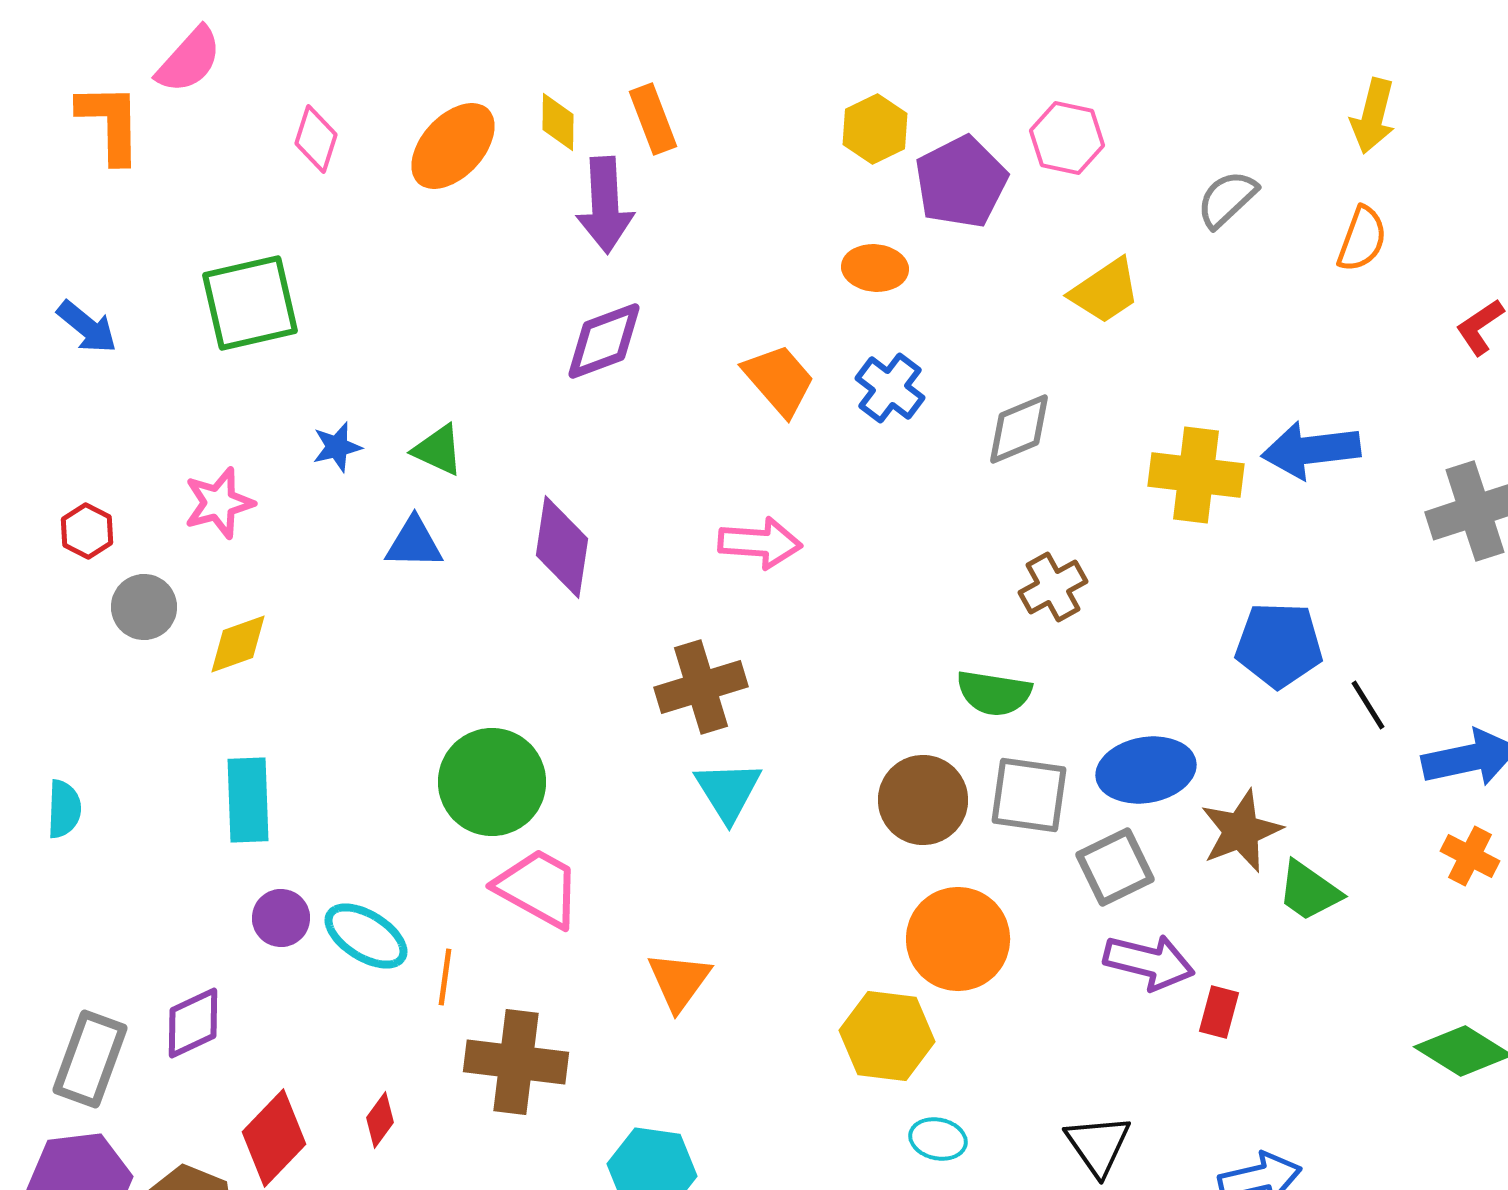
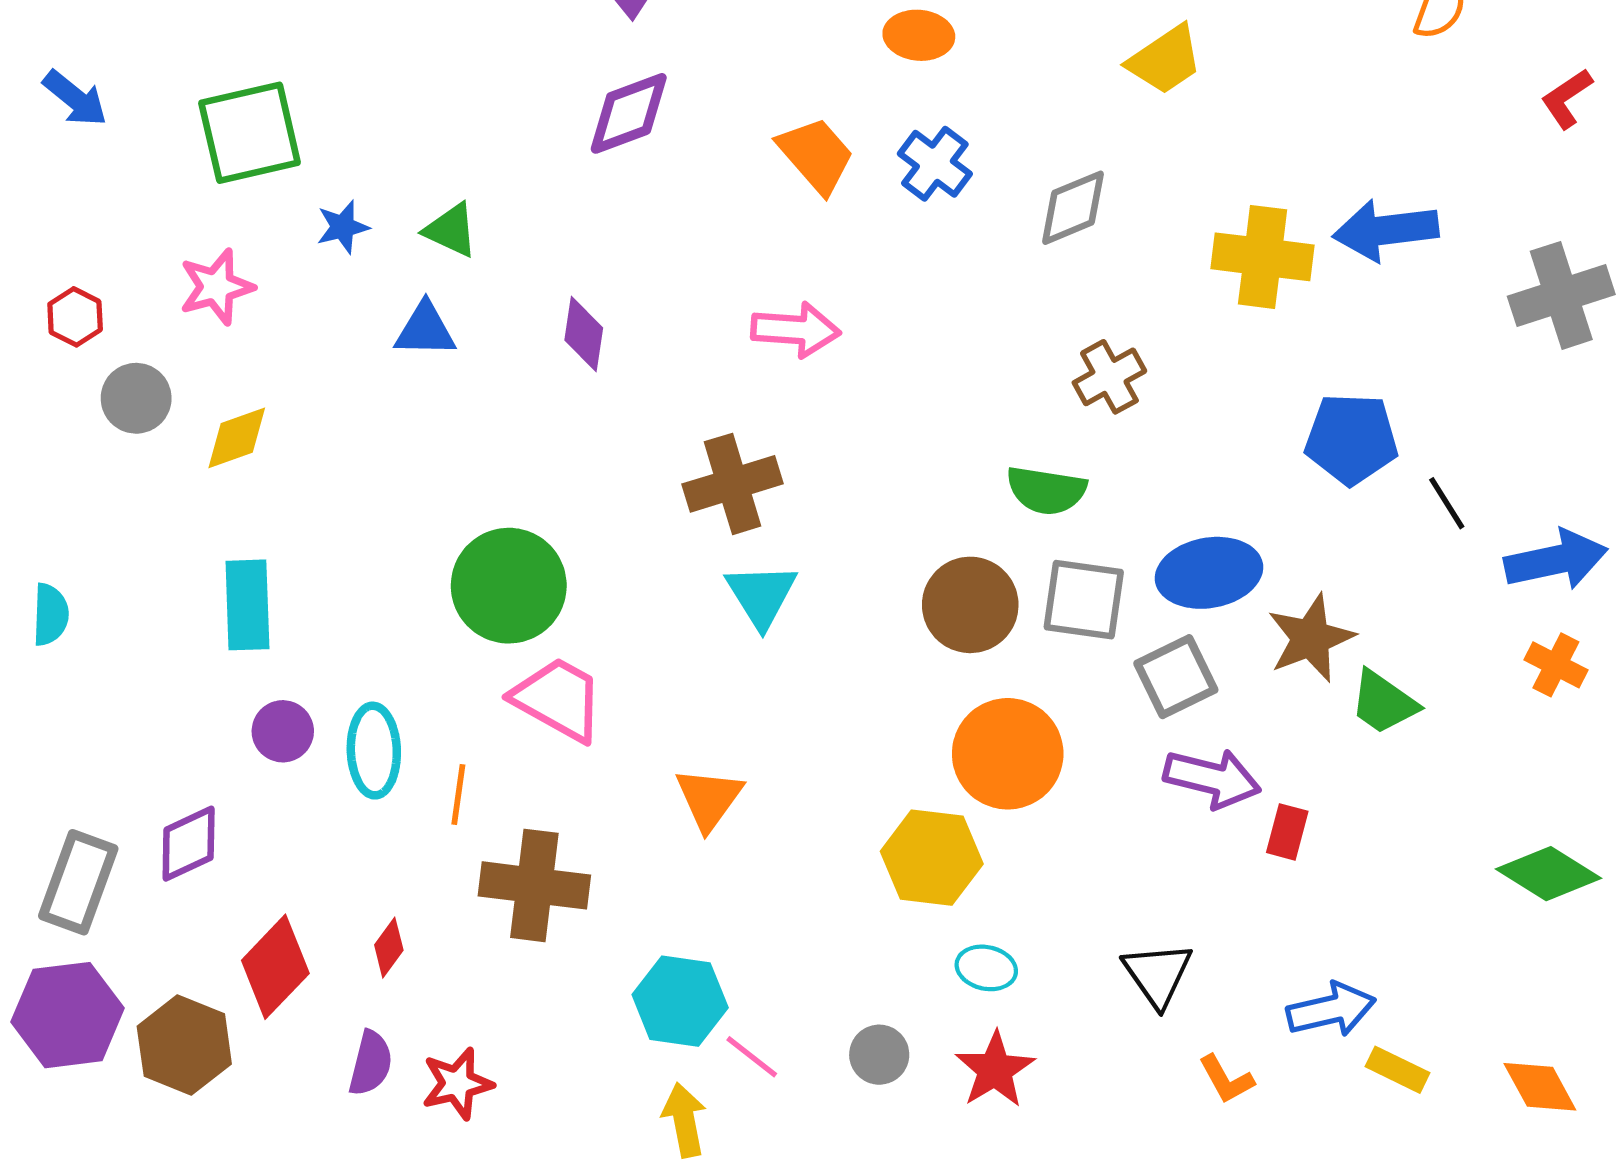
green square: (250, 303) -> (250, 133), moved
purple diamond: (562, 547) -> (584, 334), size x0.7
cyan ellipse: (366, 936) -> (374, 751), turned 56

